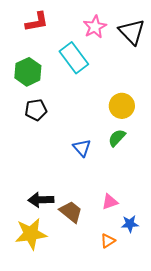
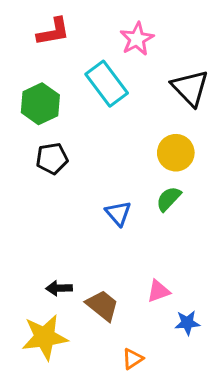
black triangle: (132, 32) -> (190, 88), moved
black arrow: (41, 200) -> (59, 288), size x0.7
orange triangle: (108, 241) -> (133, 359), moved

